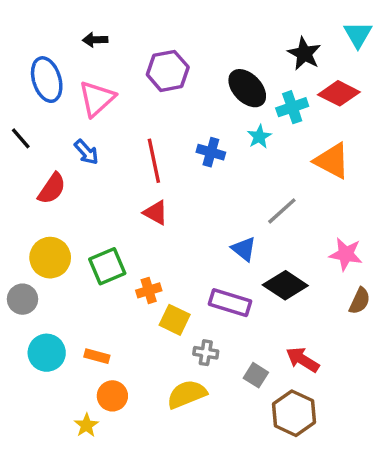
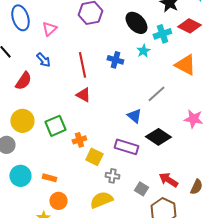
pink triangle: (97, 99) -> (49, 29), size x0.7
brown semicircle: (360, 301) -> (196, 187), moved

